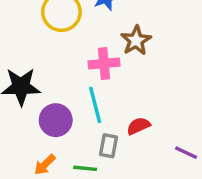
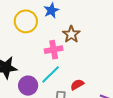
cyan line: (95, 105) -> (51, 74), turned 65

